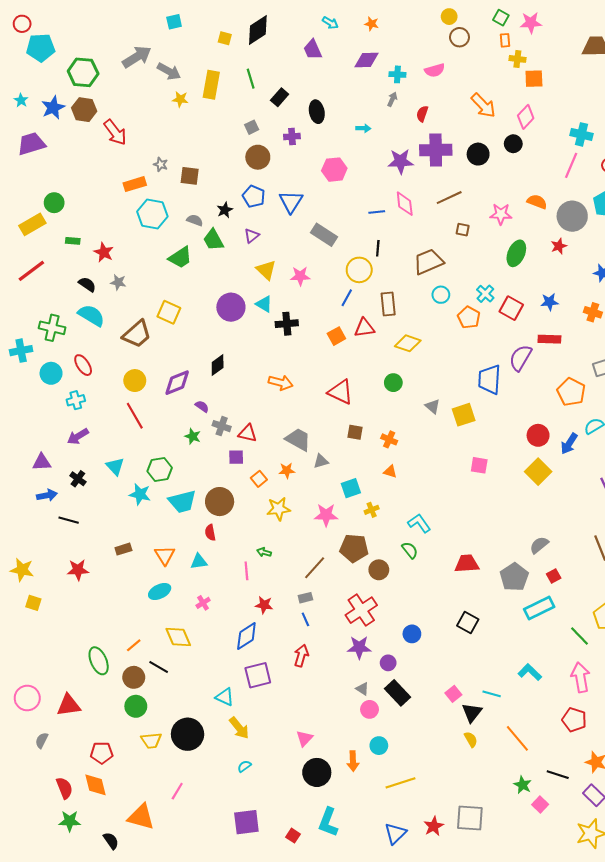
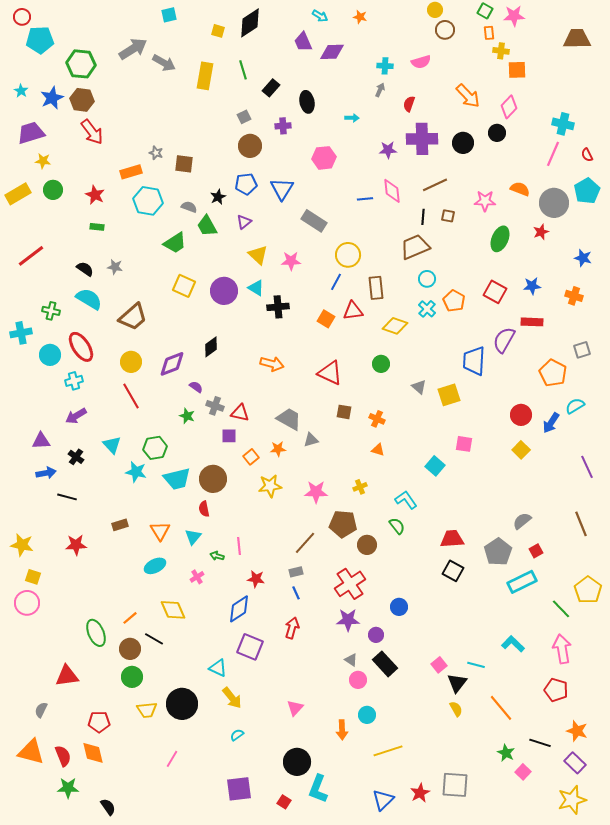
purple diamond: (366, 60) -> (332, 52), moved
yellow star: (180, 99) -> (43, 161), moved
red arrow: (115, 132) -> (92, 132), moved
purple star: (401, 161) -> (388, 150), size x0.7
blue pentagon: (254, 196) -> (246, 184), turned -30
yellow rectangle: (32, 224) -> (18, 194), moved
green rectangle: (73, 241) -> (97, 227), moved
black line: (378, 248) -> (423, 217), moved
red star: (104, 252) -> (95, 195), moved
cyan cross: (485, 294) -> (427, 309), moved
yellow square: (169, 312) -> (184, 286), moved
green cross: (52, 328) -> (51, 311), size x0.7
orange square: (336, 336) -> (326, 319), turned -30
red ellipse: (83, 365) -> (81, 347), size x1.4
yellow square: (538, 472) -> (521, 450), size x0.7
cyan square: (351, 488) -> (435, 466), moved, turned -30
green arrow: (264, 552) -> (217, 556), moved
cyan triangle: (199, 562) -> (193, 537), turned -42
black square: (468, 623) -> (453, 571), moved
purple square: (258, 675) -> (250, 647), turned 36
pink circle: (27, 698) -> (27, 603), moved
black circle: (317, 772) -> (297, 762), moved
orange triangle: (141, 817) -> (31, 752), moved

